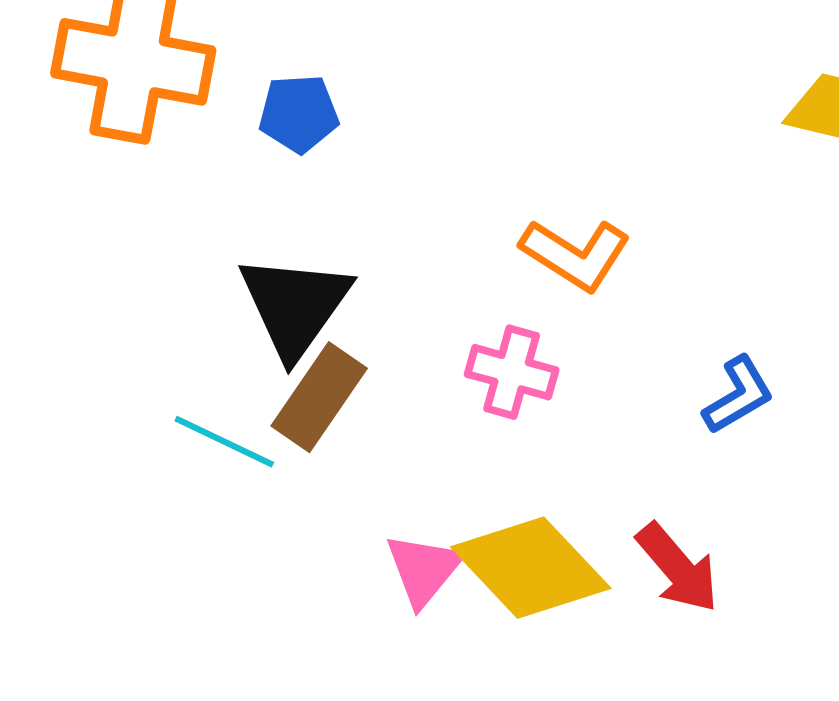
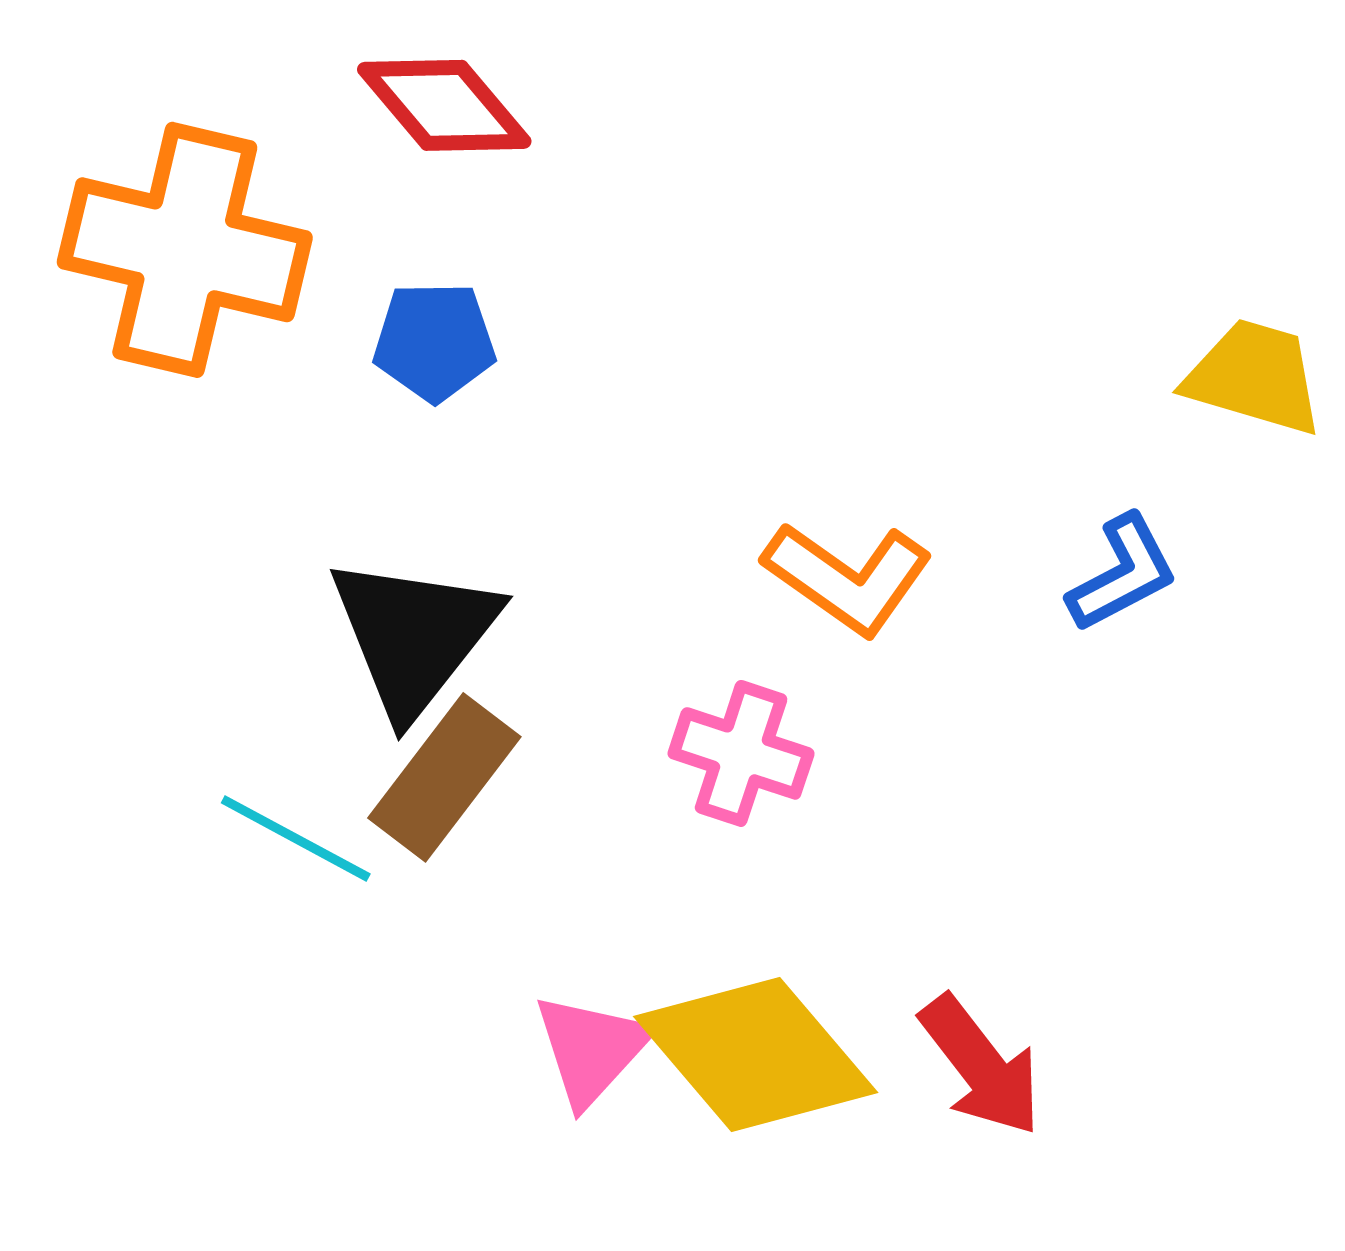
blue L-shape: (738, 395) -> (1123, 573), moved

